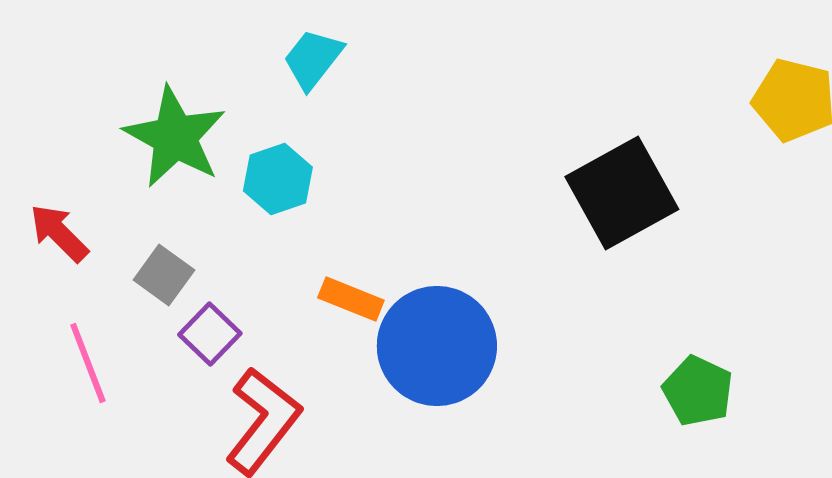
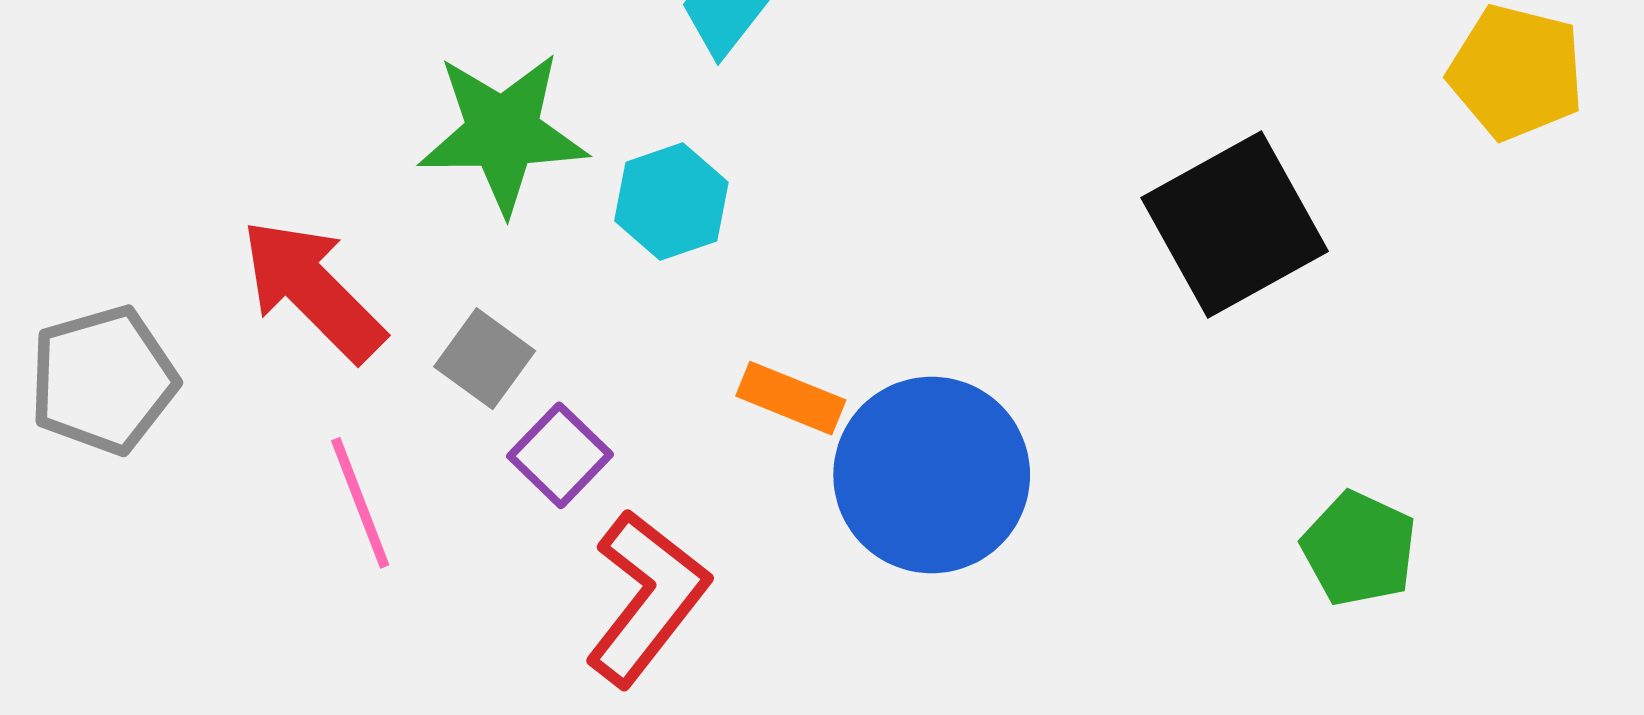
green star: (175, 137) -> (503, 133), turned -30
red arrow: (59, 233) -> (313, 290), size x1.5

